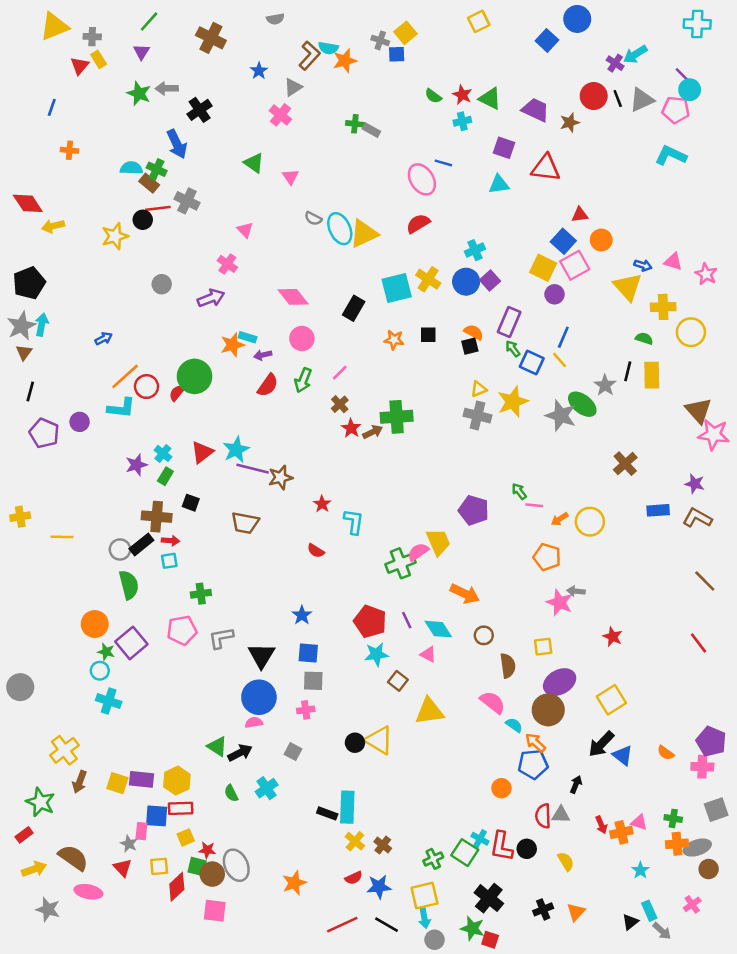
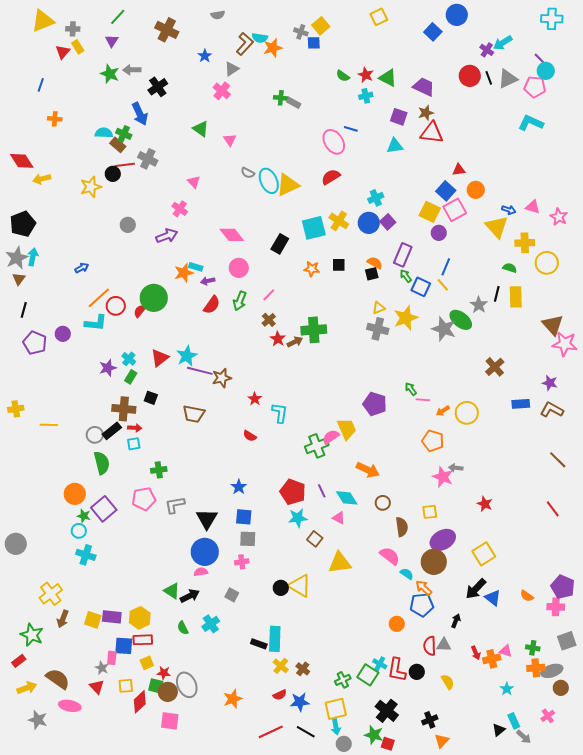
brown star: (570, 123) -> (426, 113), moved
orange triangle: (576, 912) -> (442, 741), moved

